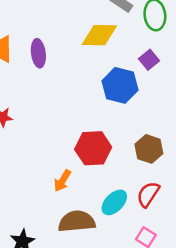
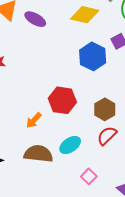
purple ellipse: (38, 53) -> (35, 19), turned -65
red semicircle: (148, 194) -> (107, 136), moved

